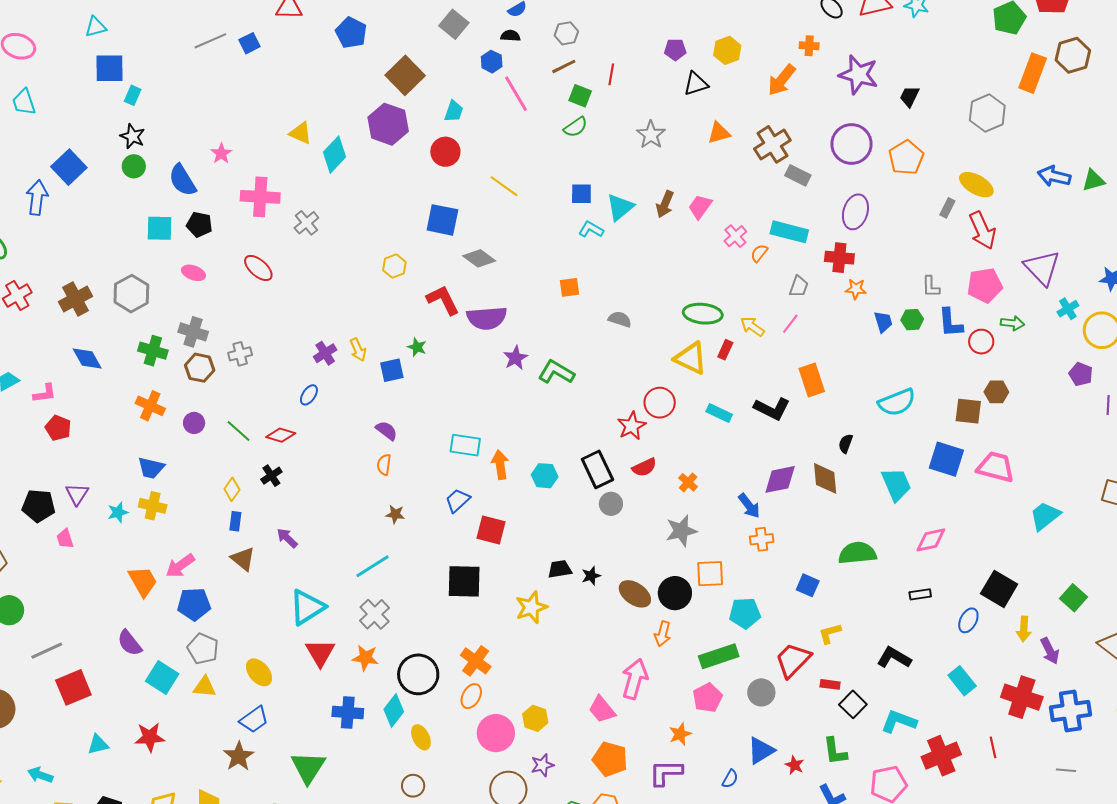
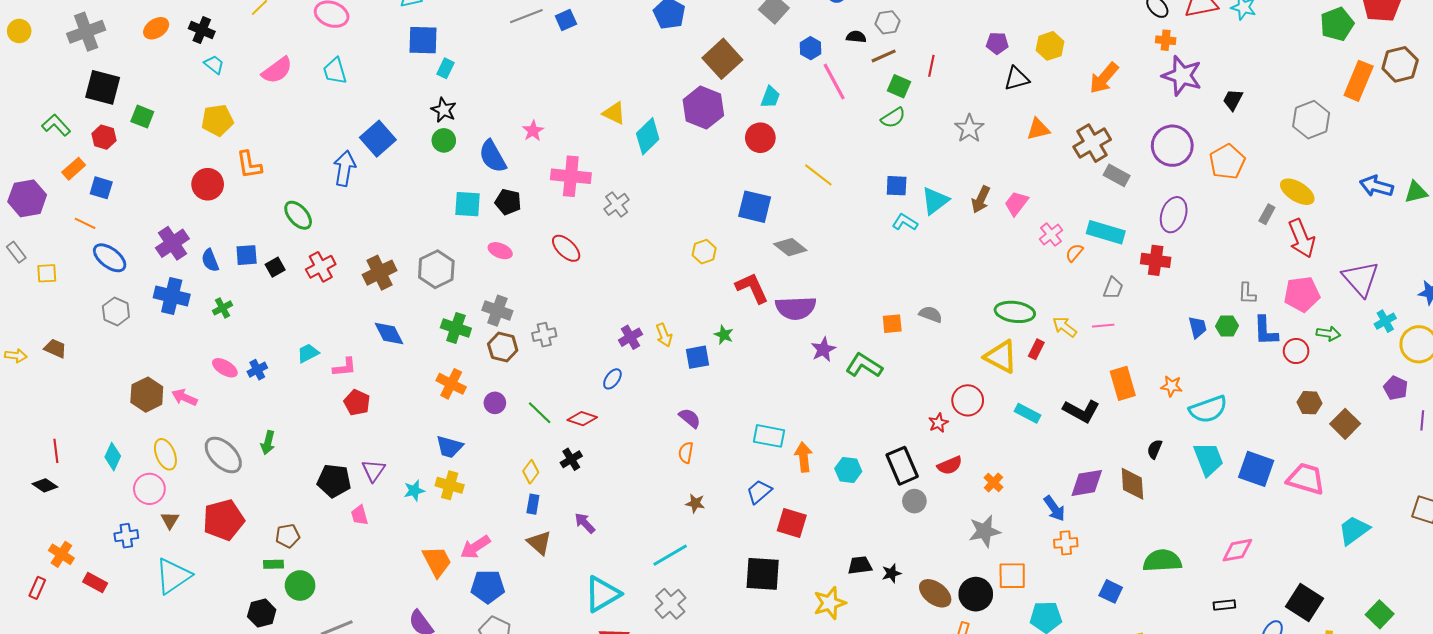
black semicircle: (510, 36) -> (856, 37), moved
orange cross: (809, 46) -> (1166, 40), moved
orange square: (569, 287) -> (892, 324), moved
orange star: (856, 289) -> (1171, 386), moved
pink line: (790, 324) -> (1103, 326), turned 45
brown square: (968, 411) -> (1345, 424), moved, turned 36
red star: (632, 426) -> (938, 423), size x0.7
cyan trapezoid: (896, 484) -> (1208, 459), moved

